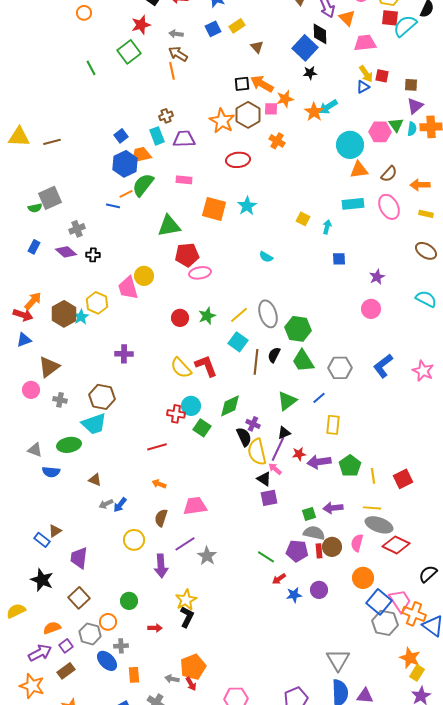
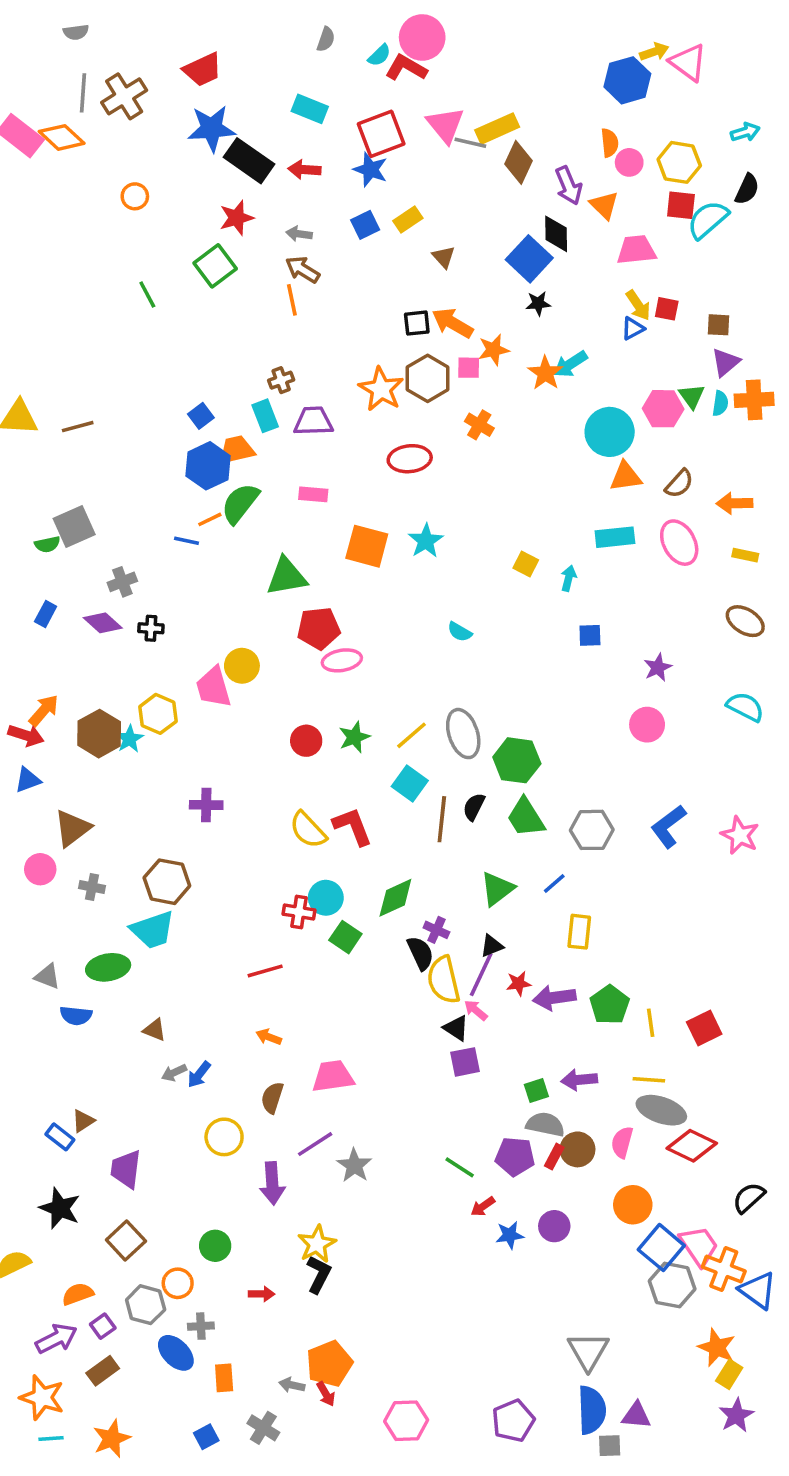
red rectangle: (319, 551) -> (554, 1157), turned 32

